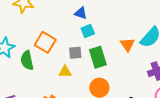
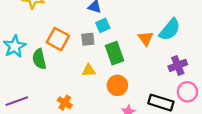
gray square: (75, 53) -> (88, 39), moved
yellow triangle: (65, 72) -> (89, 70), moved

